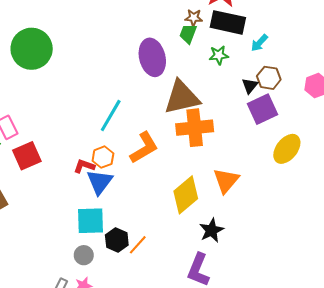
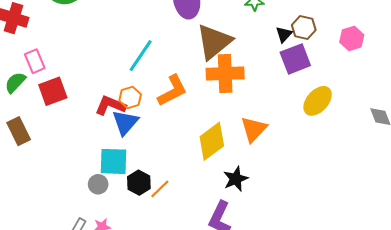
brown triangle: (182, 97) -> (214, 42), turned -30
red L-shape: (84, 166) -> (110, 105), size x1.4
gray circle: (84, 255) -> (98, 184), moved

